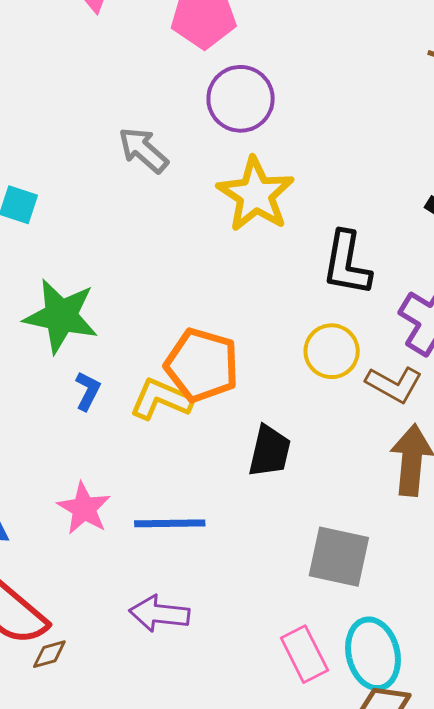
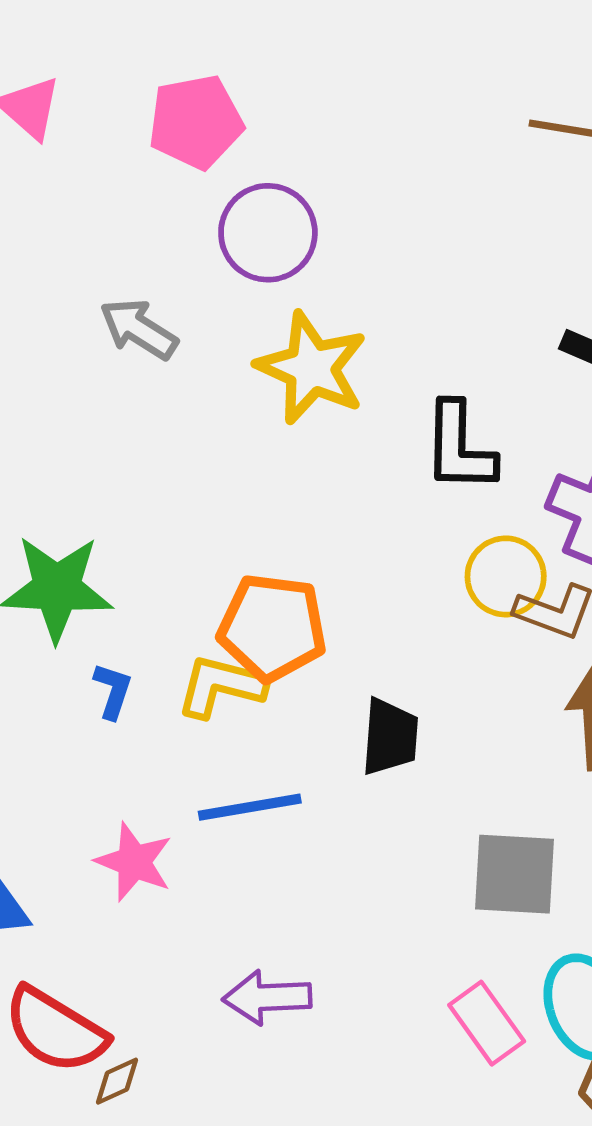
yellow circle: (332, 351) -> (506, 576), moved
blue line: (170, 523) -> (250, 807), moved

